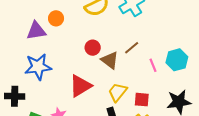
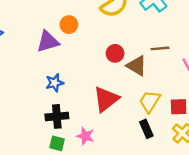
brown line: (132, 48) -> (160, 48), turned 42
blue star: (38, 67) -> (55, 83), size x0.6
black cross: (15, 96) -> (57, 116), moved

